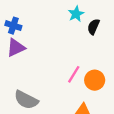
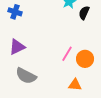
purple triangle: (16, 48) -> (17, 47), moved

